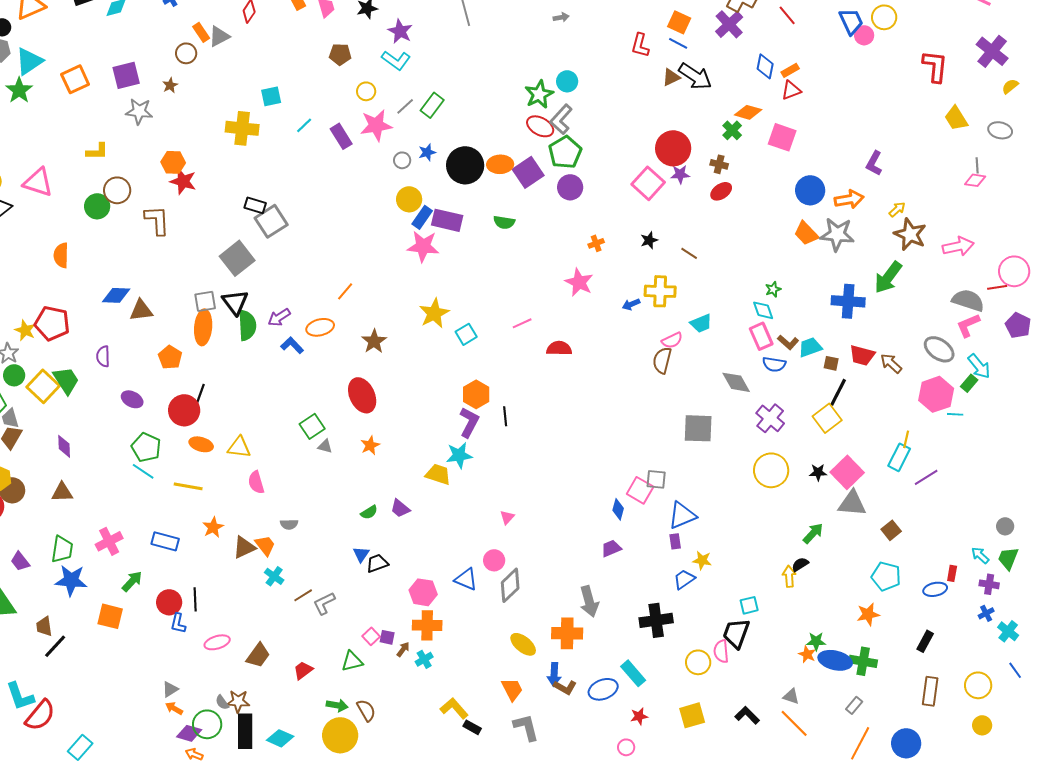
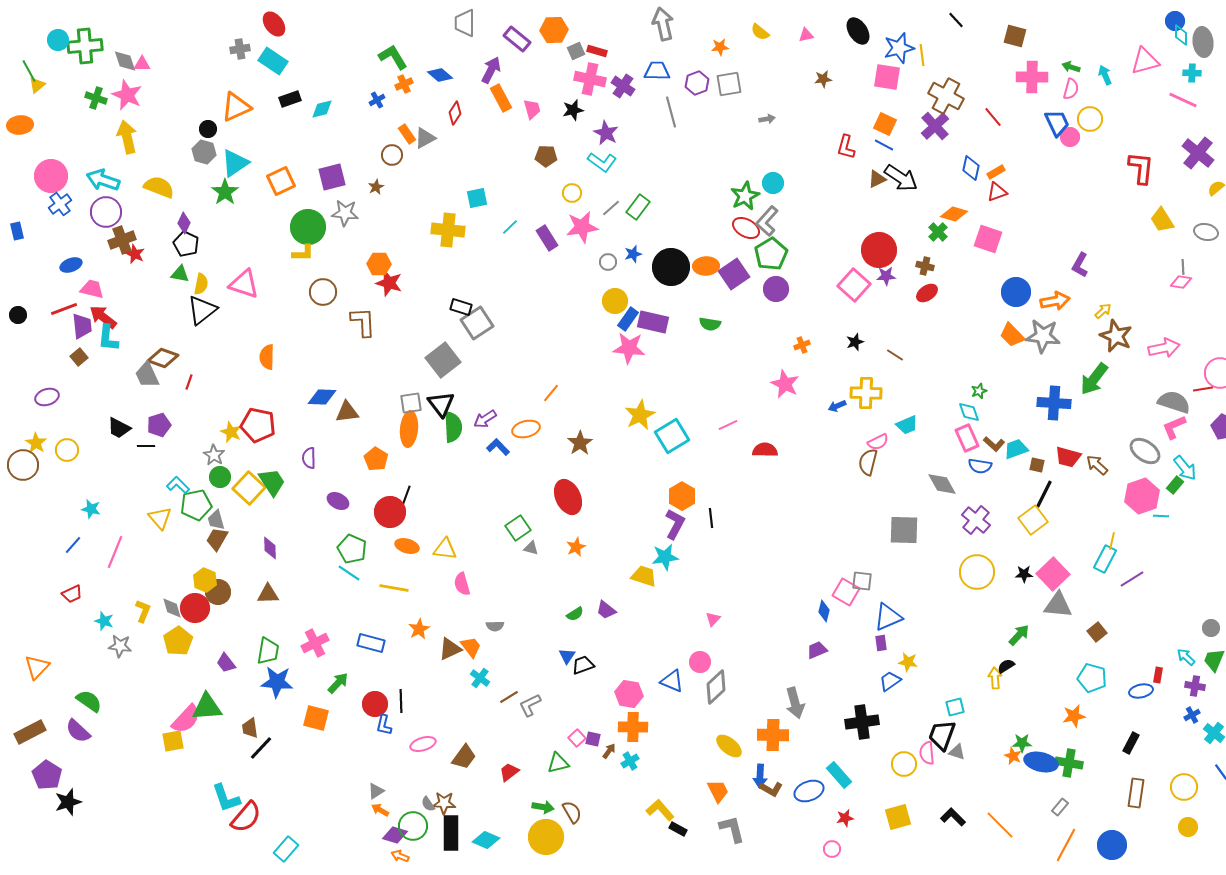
green circle: (97, 206) -> (308, 227), moved, size x1.4
cyan square: (466, 334) -> (672, 436), size x1.6
gray triangle: (791, 696) -> (957, 752), moved

